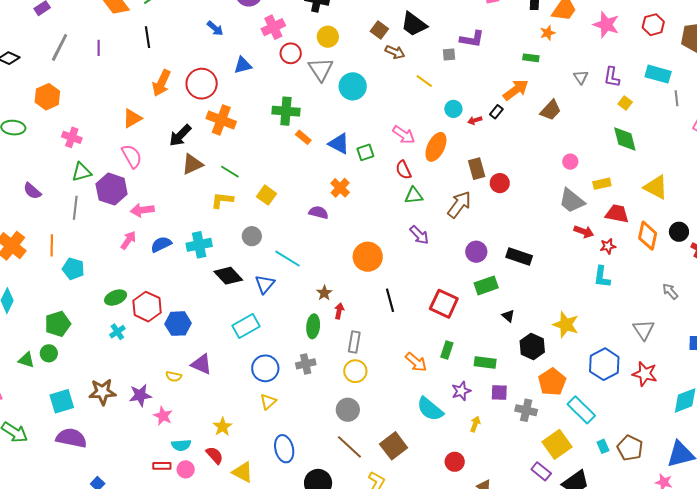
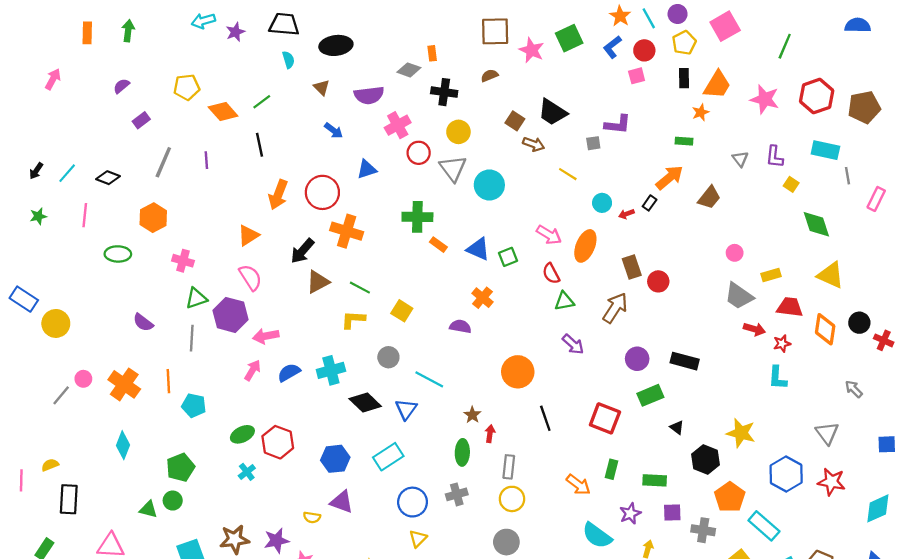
red hexagon: (653, 25) -> (817, 96), size x1.4
green diamond: (625, 139) -> (816, 224), moved
blue hexagon: (178, 324) -> (335, 459), moved

